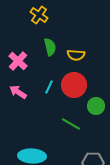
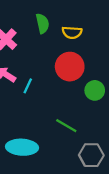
cyan line: (49, 87) -> (28, 86), moved
green line: (71, 124) -> (66, 126), moved

